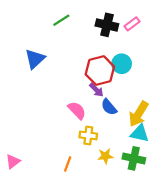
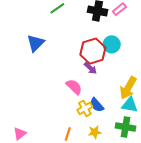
blue semicircle: (109, 107) -> (97, 105), moved
yellow cross: (88, 135) -> (85, 108), turned -35
yellow star: (105, 156) -> (95, 132), moved

